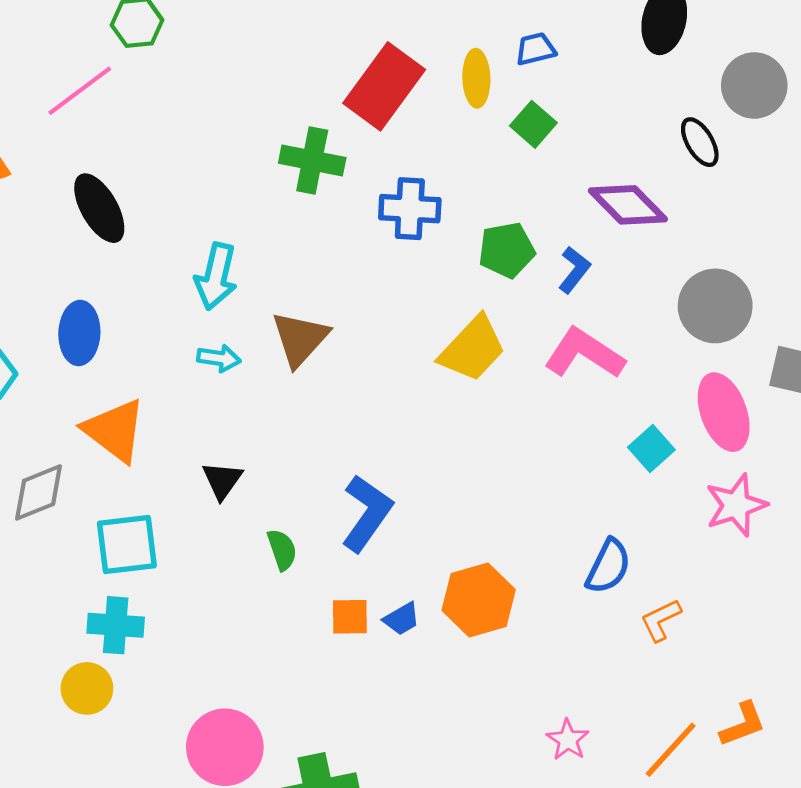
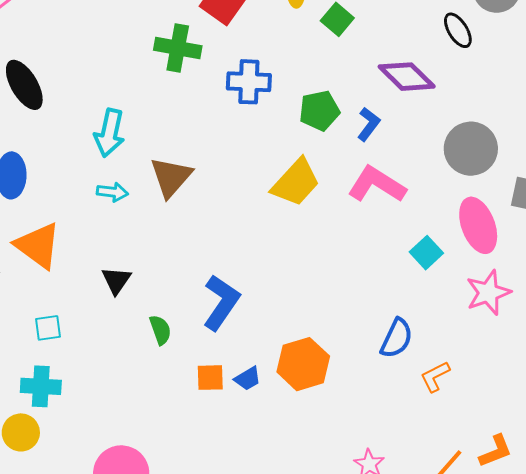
cyan square: (127, 544) -> (48, 328), size x0.6

